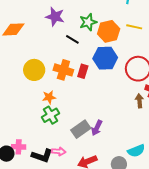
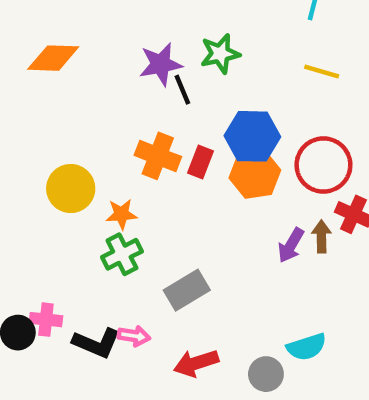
purple star: (55, 17) -> (161, 64), moved, turned -30
orange hexagon: (109, 31) -> (255, 174), moved
black line: (72, 39) -> (182, 90), turned 32
yellow circle: (34, 70) -> (71, 189), moved
purple arrow: (97, 128) -> (291, 245), moved

